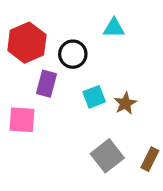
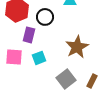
cyan square: (94, 97) -> (39, 58), moved
brown star: (125, 103) -> (77, 47), size x1.6

